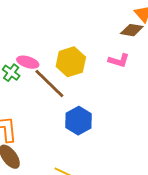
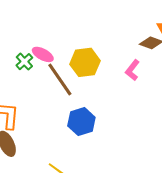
pink L-shape: (119, 60) -> (132, 70), turned 100

